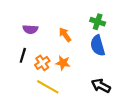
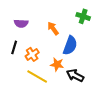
blue semicircle: (98, 46) -> (70, 45), moved, turned -144
orange star: (63, 63) -> (57, 64), moved
black arrow: (101, 86) -> (75, 75), moved

